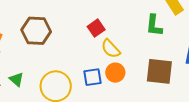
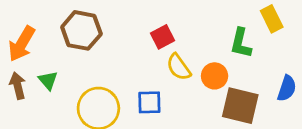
orange circle: (115, 73) -> (215, 76), moved
green triangle: (16, 79) -> (48, 80), moved

